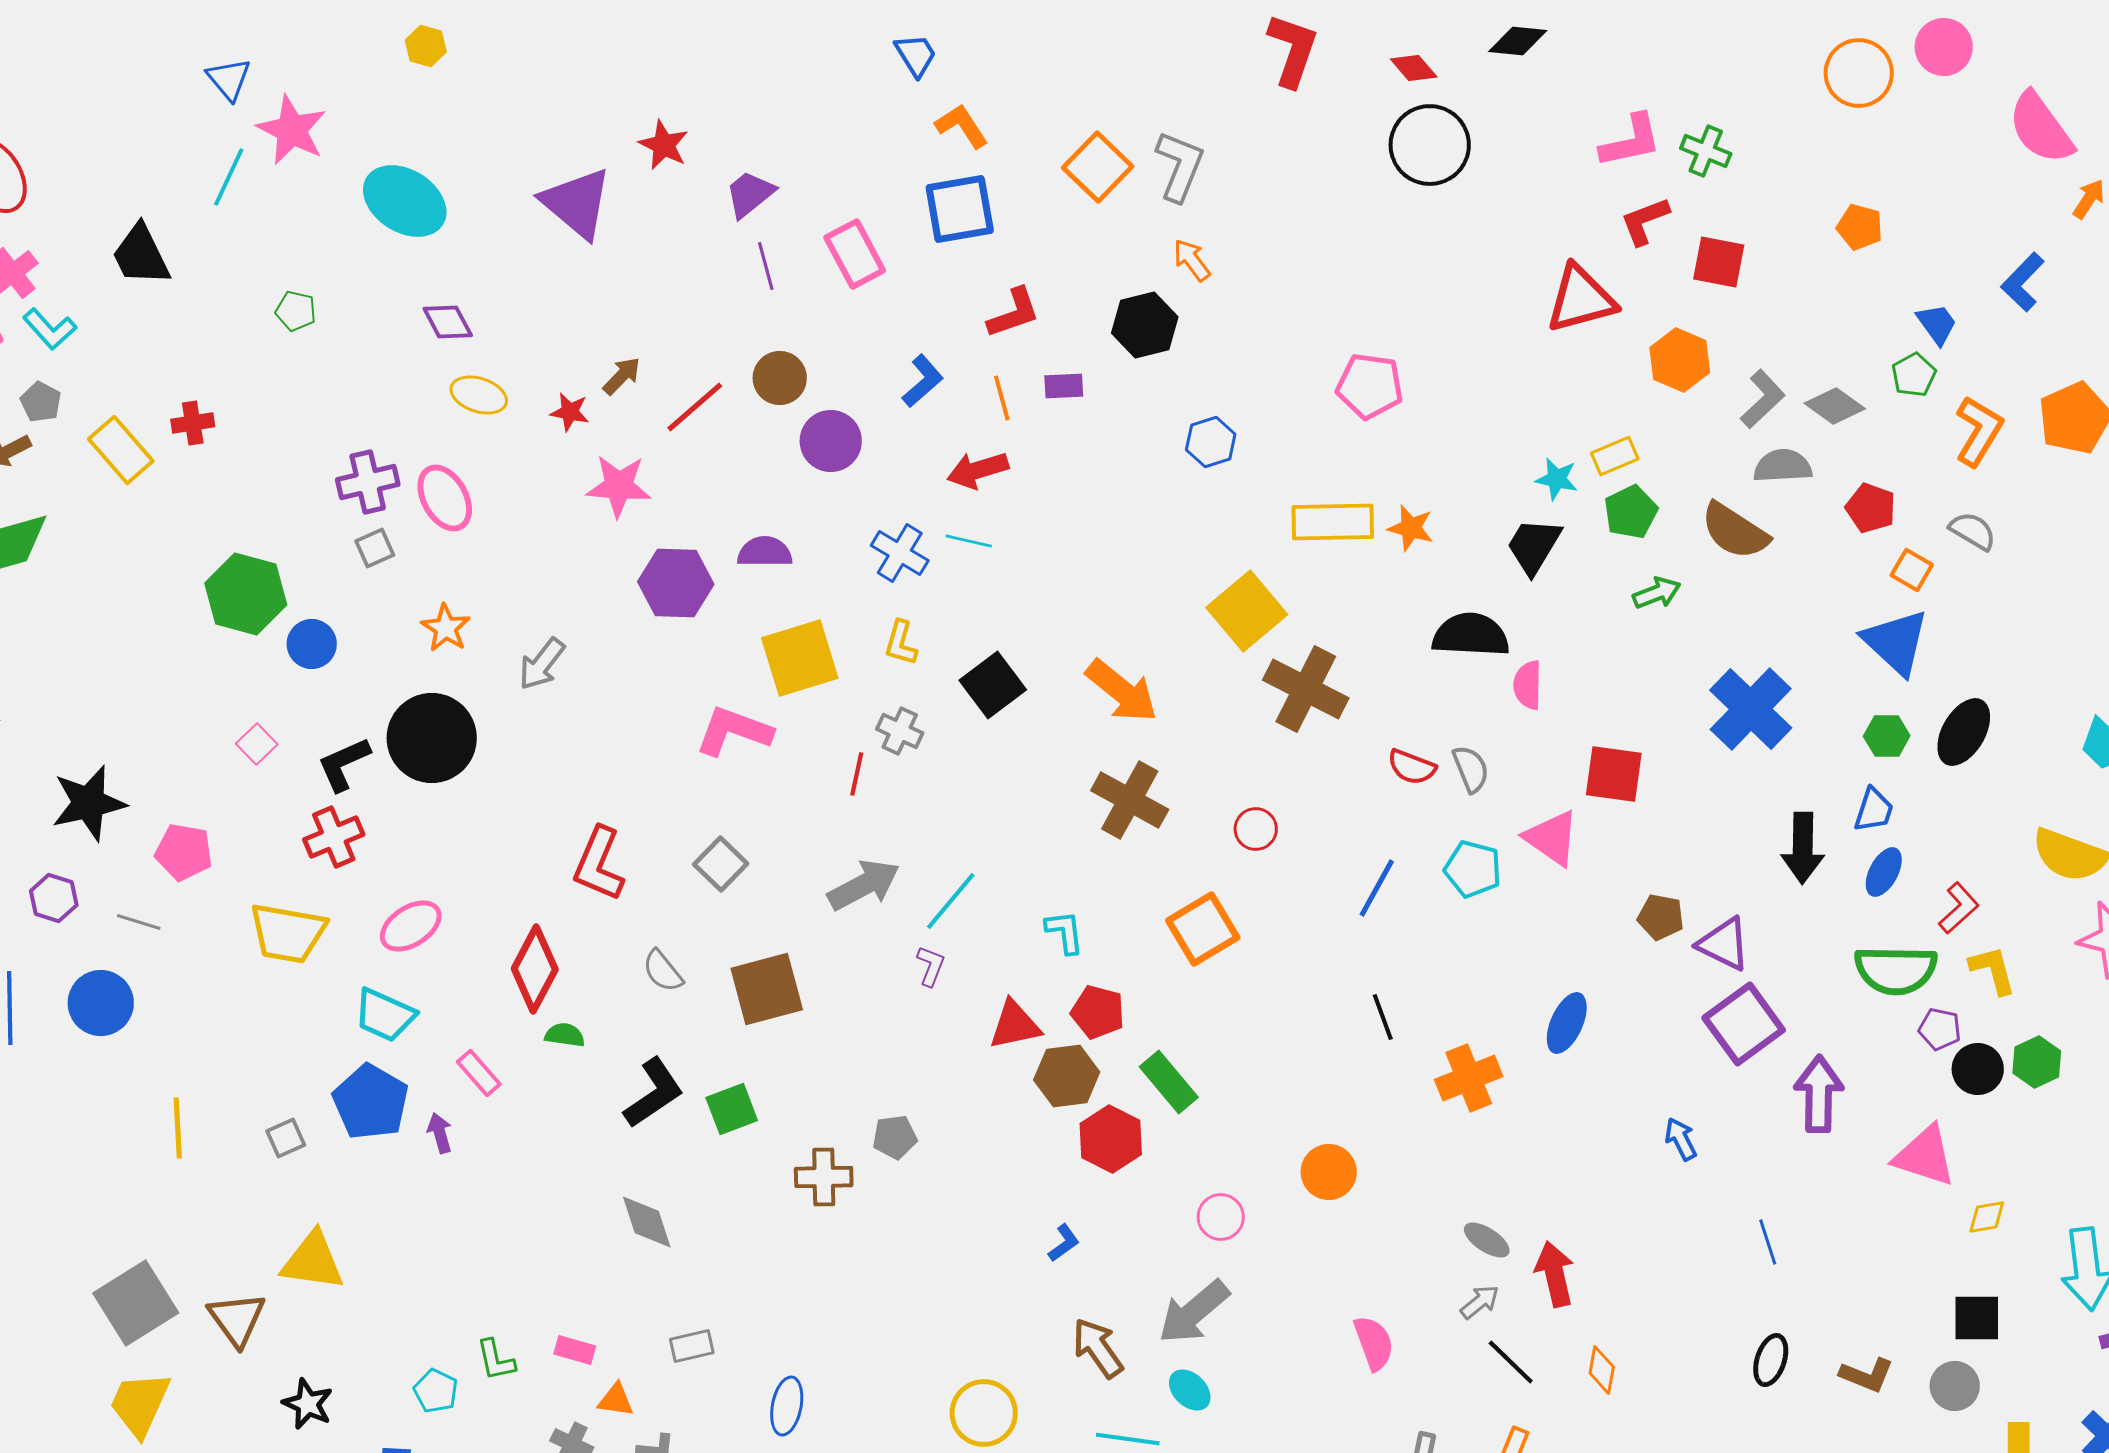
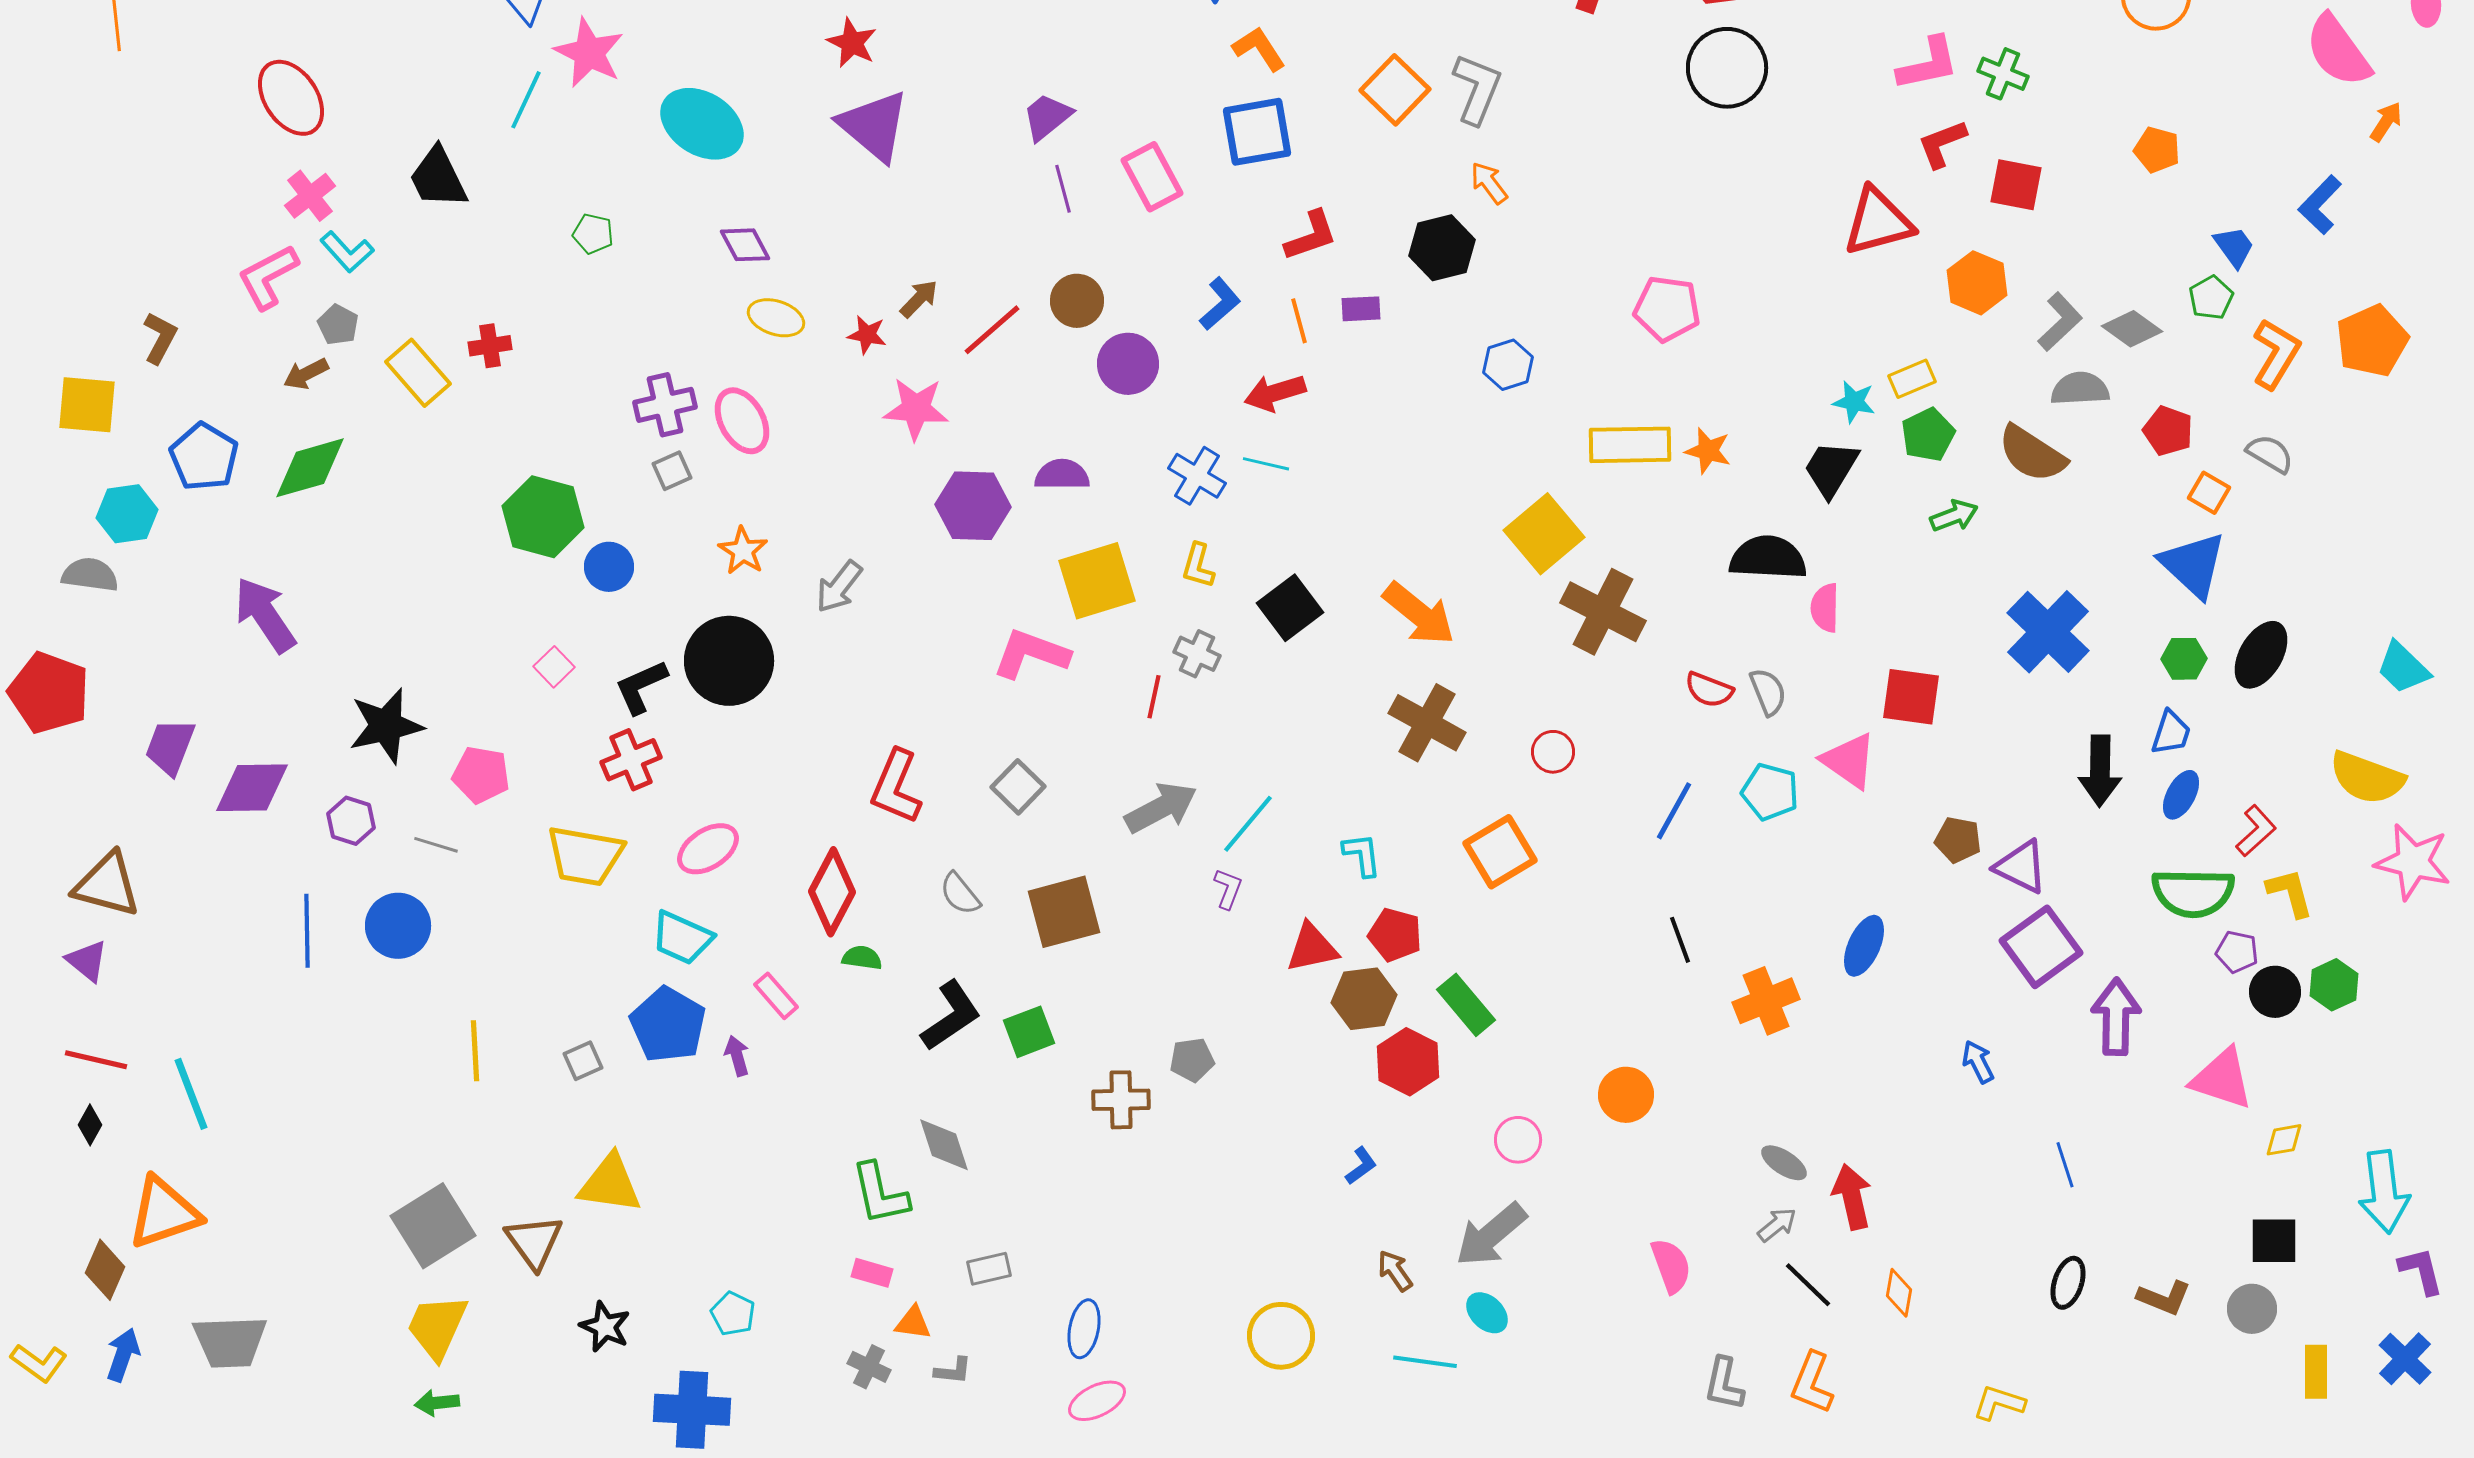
red star: (664, 145) -> (852, 43), moved
brown arrow: (1098, 1348) -> (1395, 1271), size x0.7
green L-shape: (496, 1360) -> (880, 1194), moved, size x1.5

